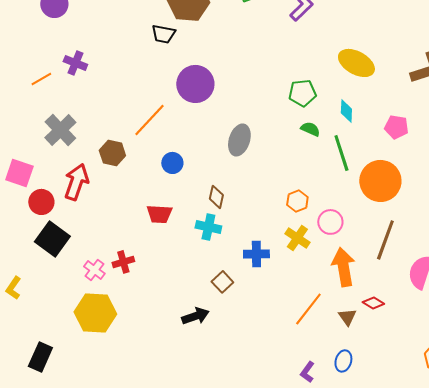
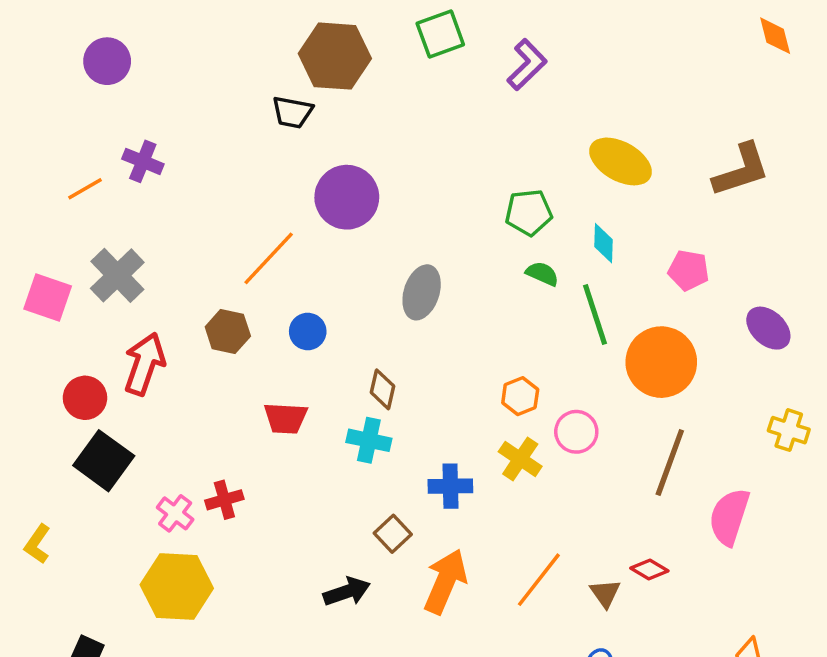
brown hexagon: (112, 153) -> (228, 331), moved
pink square: (19, 173) -> (48, 297), moved
orange arrow: (343, 267) -> (445, 581), moved, turned 33

